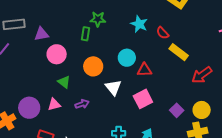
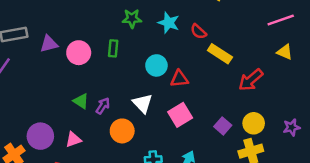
green star: (98, 19) -> (132, 19), moved
green rectangle: (86, 34) -> (113, 48), moved
pink circle: (57, 54) -> (79, 53), moved
orange circle: (93, 66) -> (122, 131), moved
pink triangle: (54, 104) -> (73, 140), moved
purple arrow: (82, 104) -> (103, 106), moved, turned -32

